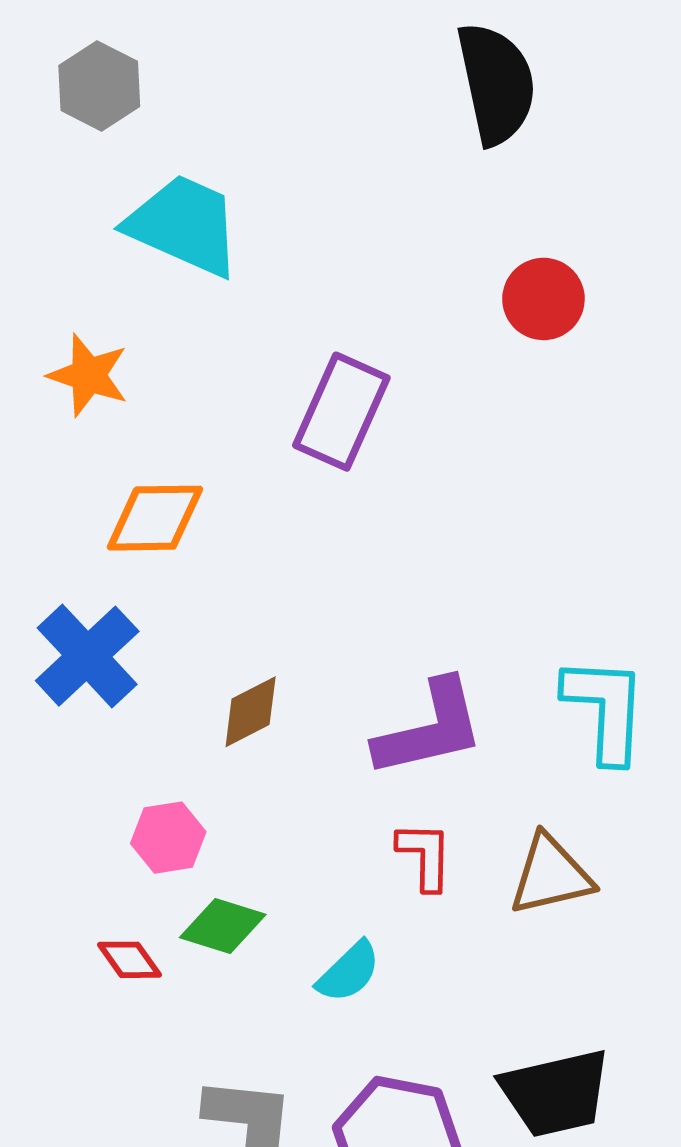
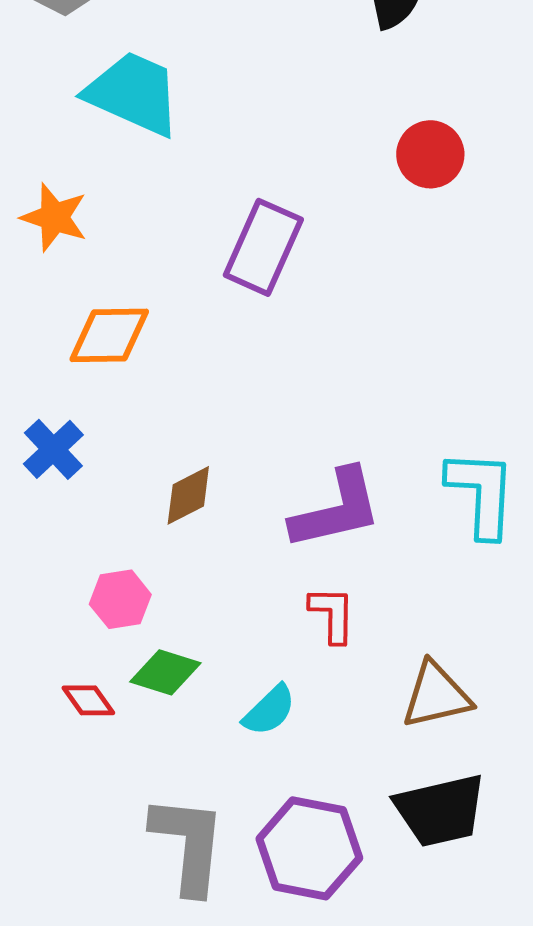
blue cross: (87, 656) -> (53, 449), size x0.7
brown triangle: (551, 875) -> (436, 695), moved

